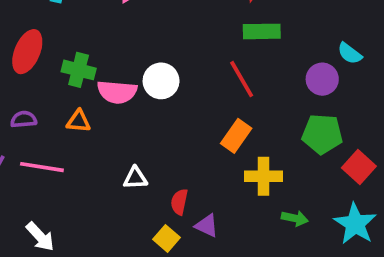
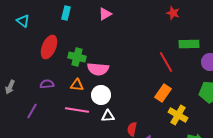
green rectangle: (262, 31) -> (189, 44), moved
white circle: (161, 81) -> (101, 95), moved
pink line: (42, 167) -> (77, 110), moved
yellow cross: (264, 176) -> (178, 115), turned 30

